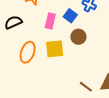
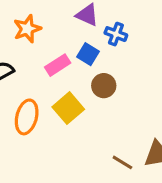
pink rectangle: (50, 21) -> (58, 65), turned 49
yellow square: (55, 49) -> (68, 108), turned -30

